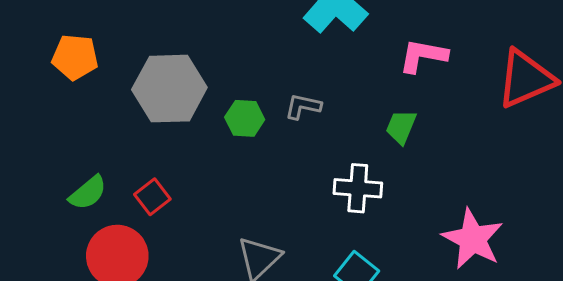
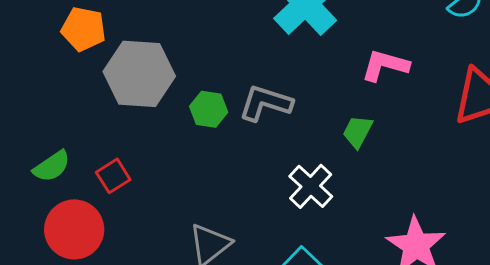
orange pentagon: (75, 57) -> (83, 29), moved
gray L-shape: (303, 106) -> (265, 103), size x1.5
white cross: (358, 188) -> (311, 186), turned 33

